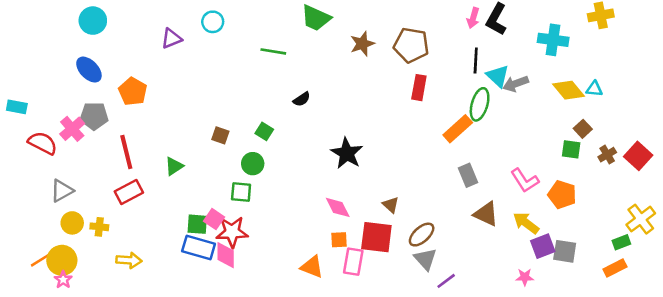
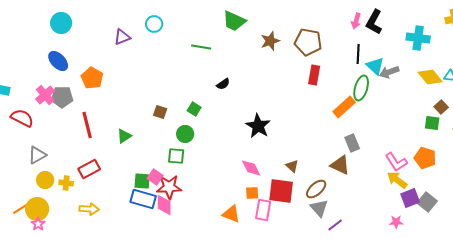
pink cross: (72, 129) -> (45, 95), moved
pink L-shape: (525, 180) -> (396, 162), moved
red rectangle: (129, 192) -> (89, 169), moved
brown triangle: (486, 214) -> (340, 165), moved
gray square: (565, 251) -> (427, 202), turned 30

